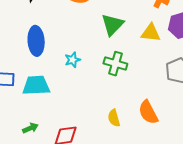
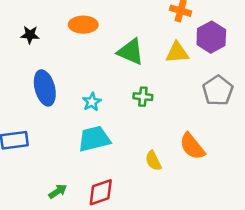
green triangle: (113, 25) -> (131, 52), turned -40
green cross: (115, 64) -> (143, 97), size x0.7
cyan trapezoid: (36, 85) -> (94, 139), moved

